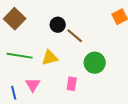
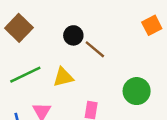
green line: (20, 56) -> (25, 75), turned -35
green circle: (95, 63) -> (137, 91), moved

